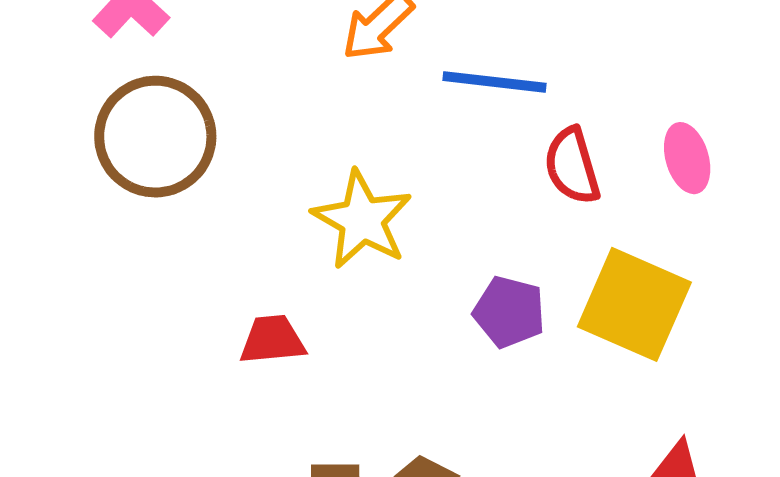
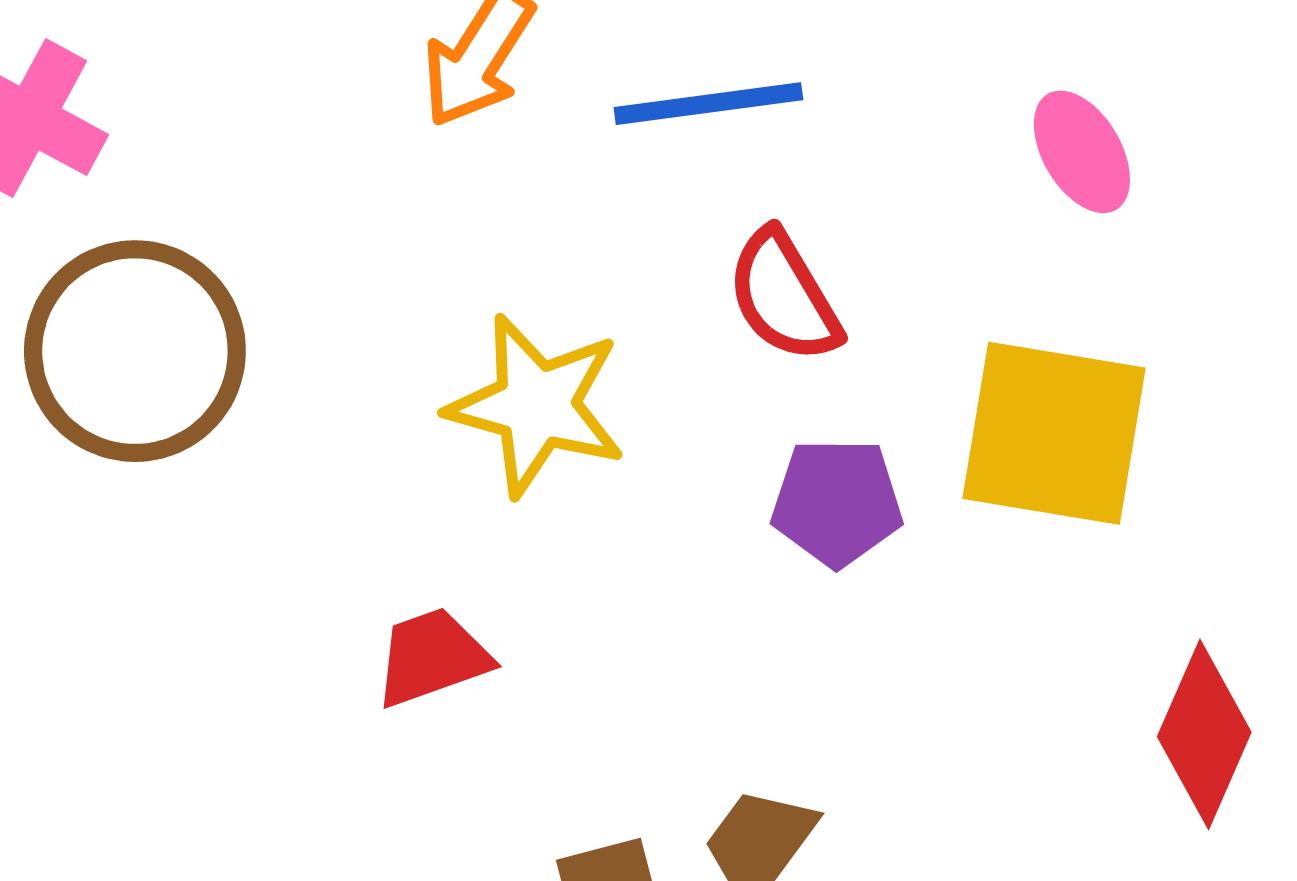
red semicircle: (572, 166) -> (784, 296), moved

